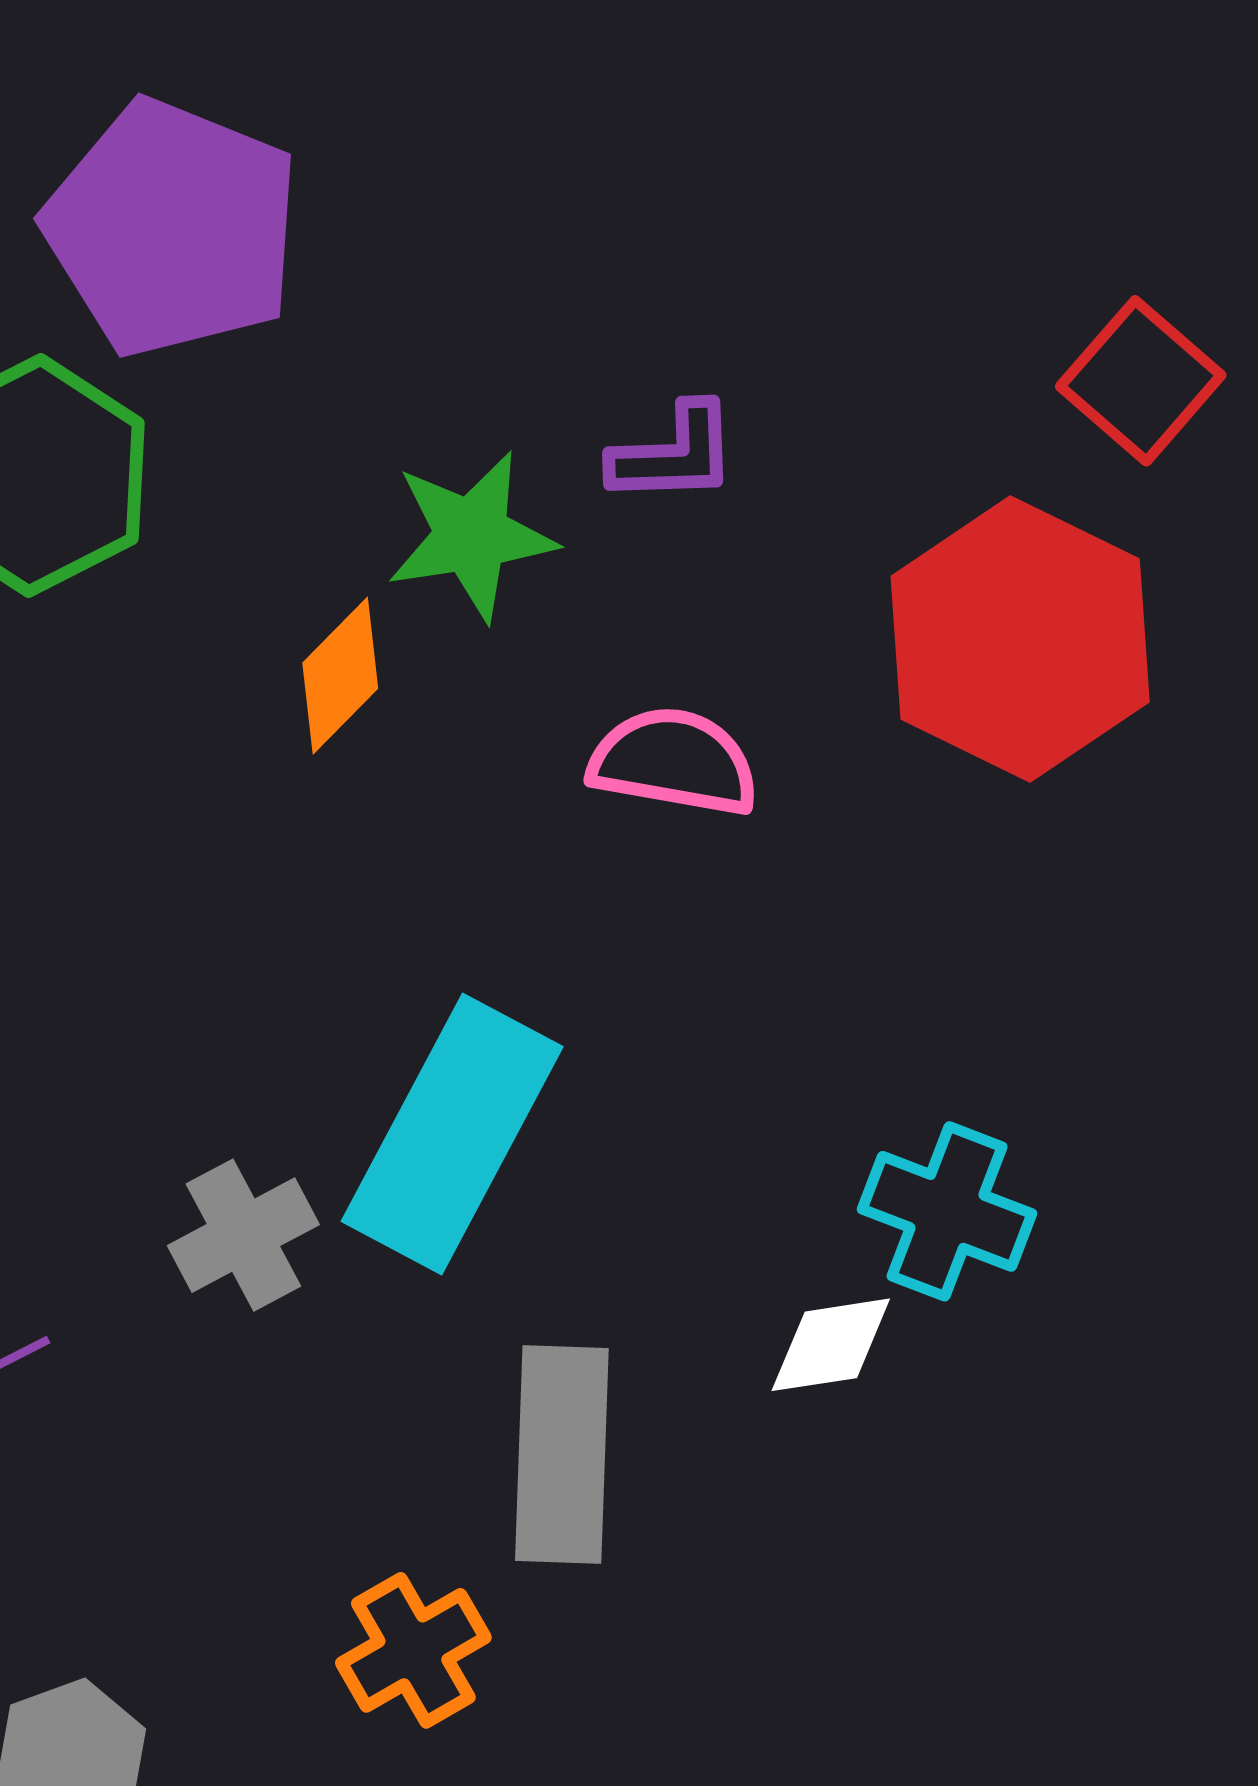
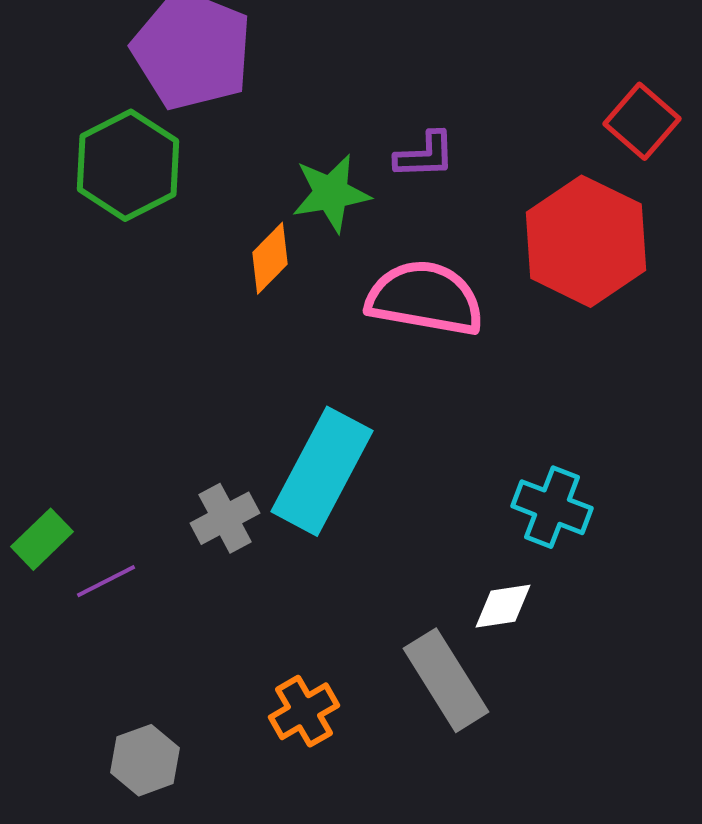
pink semicircle: (674, 762) -> (425, 298), size x1.5
white diamond: (831, 1345) -> (503, 606), moved
gray rectangle: (562, 1455) -> (446, 680), moved, turned -34

